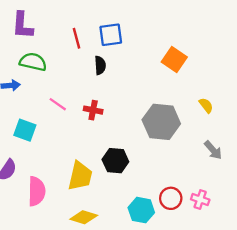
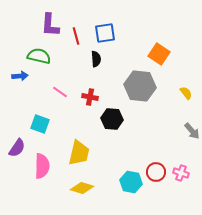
purple L-shape: (22, 25) -> (50, 25), moved
gray hexagon: (161, 122) -> (140, 86), moved
cyan square: (25, 130) -> (40, 124), moved
black hexagon: (115, 161) -> (112, 119), moved

